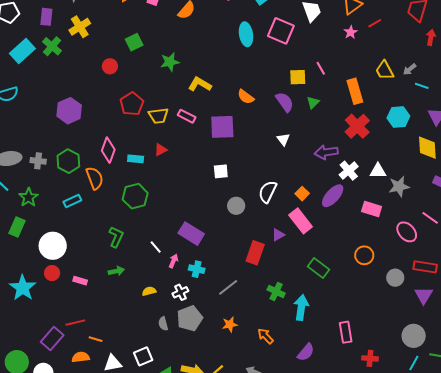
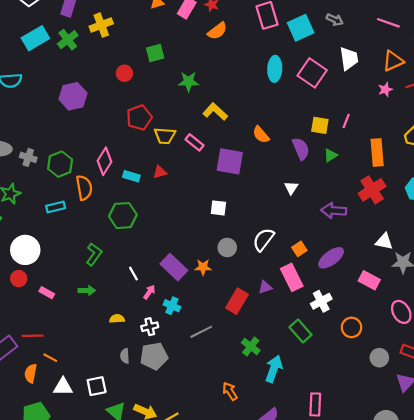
pink line: (321, 68) -> (346, 121), turned 40
purple hexagon: (69, 111) -> (73, 96), moved
white cross: (349, 171) -> (321, 301), moved
orange star: (230, 324) -> (203, 267), moved
orange semicircle: (81, 357) -> (31, 373), turned -84

